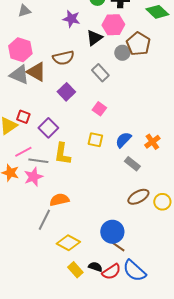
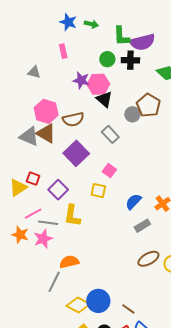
gray triangle: (24, 11) -> (34, 72), turned 32
pink hexagon: (113, 25) -> (98, 84), moved
black triangle: (94, 38) -> (104, 99), turned -42
pink hexagon: (20, 50) -> (46, 111), moved
purple square: (66, 92) -> (76, 153), size x1.4
yellow square: (95, 140) -> (98, 191), moved
gray rectangle: (132, 164) -> (142, 226), turned -70
blue circle: (112, 232) -> (98, 301), moved

